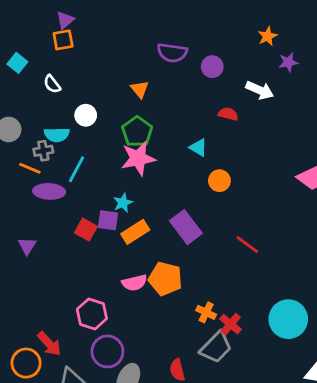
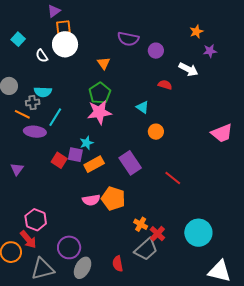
orange square: (63, 40) -> (63, 27), moved
white circle: (86, 115) -> (65, 44), moved, size x1.6
pink hexagon: (92, 314) -> (36, 220), moved

